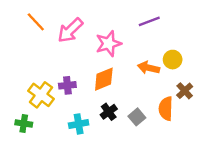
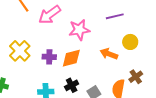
yellow circle: (173, 60) -> (130, 42), moved
purple cross: (67, 85) -> (49, 57), moved
yellow cross: (41, 95) -> (20, 51), moved

